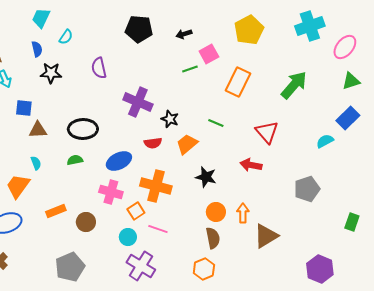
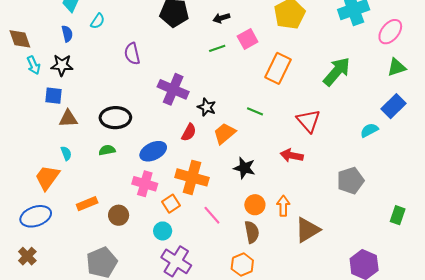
green line: (190, 69) -> (217, 48), moved
black star: (51, 73) -> (62, 65), moved
red semicircle: (153, 143) -> (189, 132), turned -54
pink line: (158, 229) -> (212, 215), moved, turned 30

